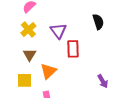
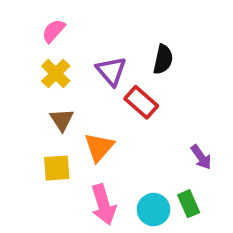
black semicircle: (98, 22) -> (163, 59), moved, turned 35
red rectangle: (73, 49) -> (141, 102), turned -42

